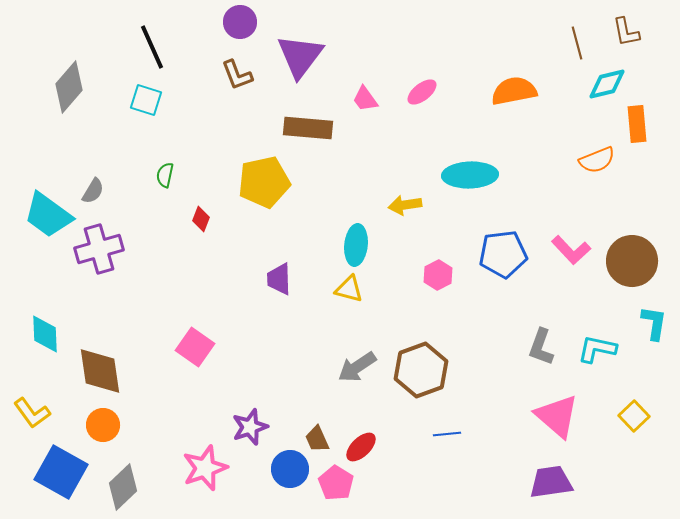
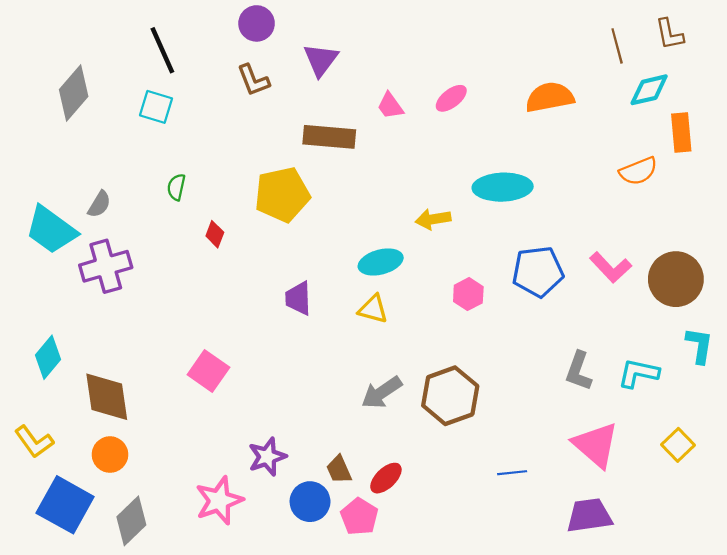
purple triangle: (300, 56) -> (321, 60), size x0.7
cyan ellipse: (356, 245) -> (381, 262), turned 69
cyan diamond: (45, 334) -> (48, 357), turned 42
blue line: (447, 434) -> (512, 473), moved

